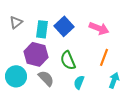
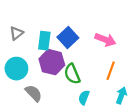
purple hexagon: (36, 54) -> (52, 62), moved
cyan circle: (16, 76) -> (16, 69), moved
gray semicircle: (46, 78) -> (34, 93), moved

